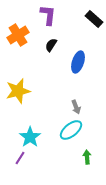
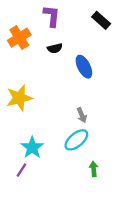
black semicircle: (51, 45) -> (55, 48), turned -136
blue ellipse: (78, 62) -> (84, 67), turned -45

